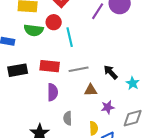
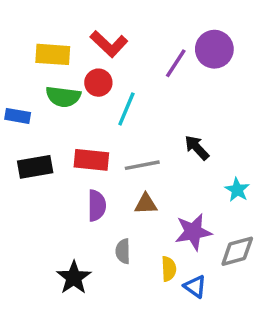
cyan line: (70, 37) -> (126, 109), turned 36
black arrow: (111, 72) -> (197, 148), moved
brown triangle: (91, 90) -> (146, 204), moved
purple star: (108, 107) -> (193, 232), size x1.5

